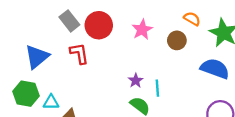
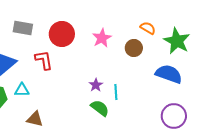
gray rectangle: (69, 21) -> (23, 28), moved, turned -42
cyan triangle: (51, 102) -> (22, 90), moved

